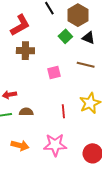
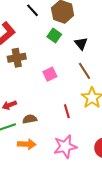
black triangle: (88, 38) -> (81, 43), moved, turned 40
brown line: (86, 65) -> (85, 71), moved, turned 54
orange arrow: (20, 145) -> (27, 144), moved

